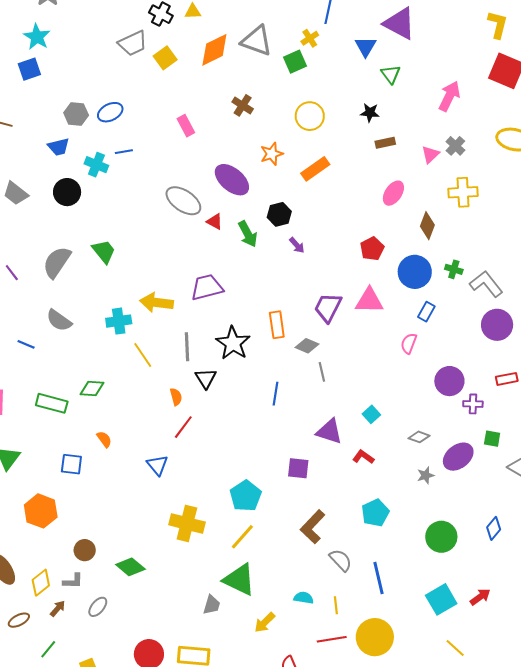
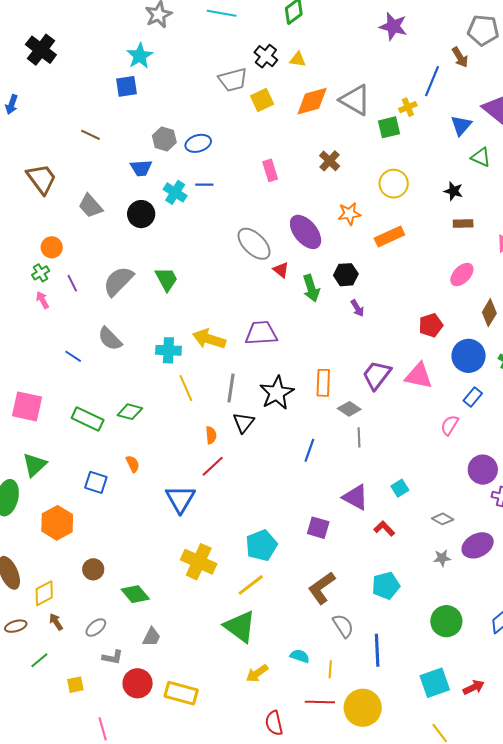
green triangle: (391, 74) -> (481, 157), turned -40
blue triangle: (157, 465) -> (180, 499), size x1.4
gray L-shape: (73, 581) -> (113, 657), moved
gray trapezoid: (212, 605) -> (151, 637), moved
brown arrow: (58, 609) -> (56, 622), turned -84

